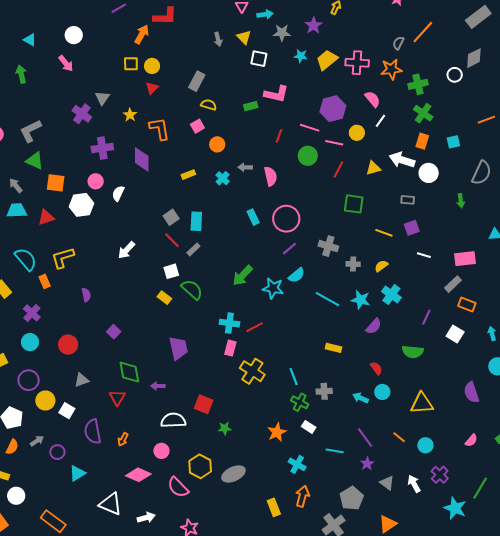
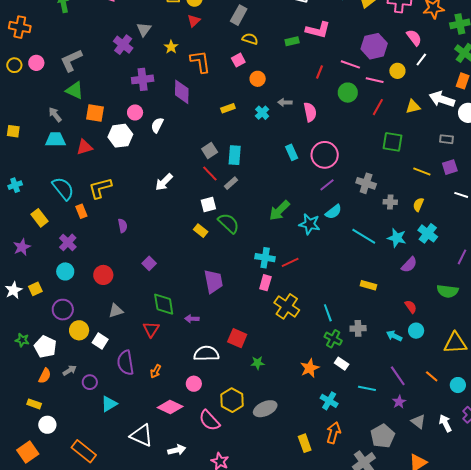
yellow semicircle: (381, 266) -> (418, 205), turned -32

